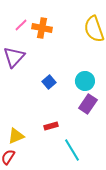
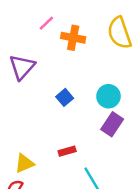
pink line: (21, 25) -> (46, 23), moved
orange cross: (42, 28) -> (73, 38), moved

